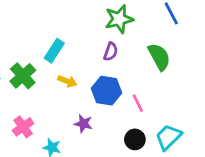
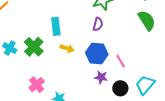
cyan rectangle: (54, 51) -> (56, 26), turned -36
green semicircle: (159, 57) -> (147, 20), moved
purple star: (83, 124) -> (101, 77), moved

